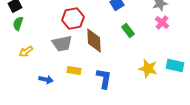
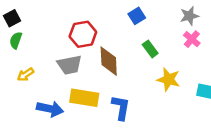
yellow star: (148, 68) -> (169, 79), moved
yellow rectangle: (74, 70) -> (84, 98), size x1.6
blue arrow: (46, 80) -> (50, 109), size x1.5

